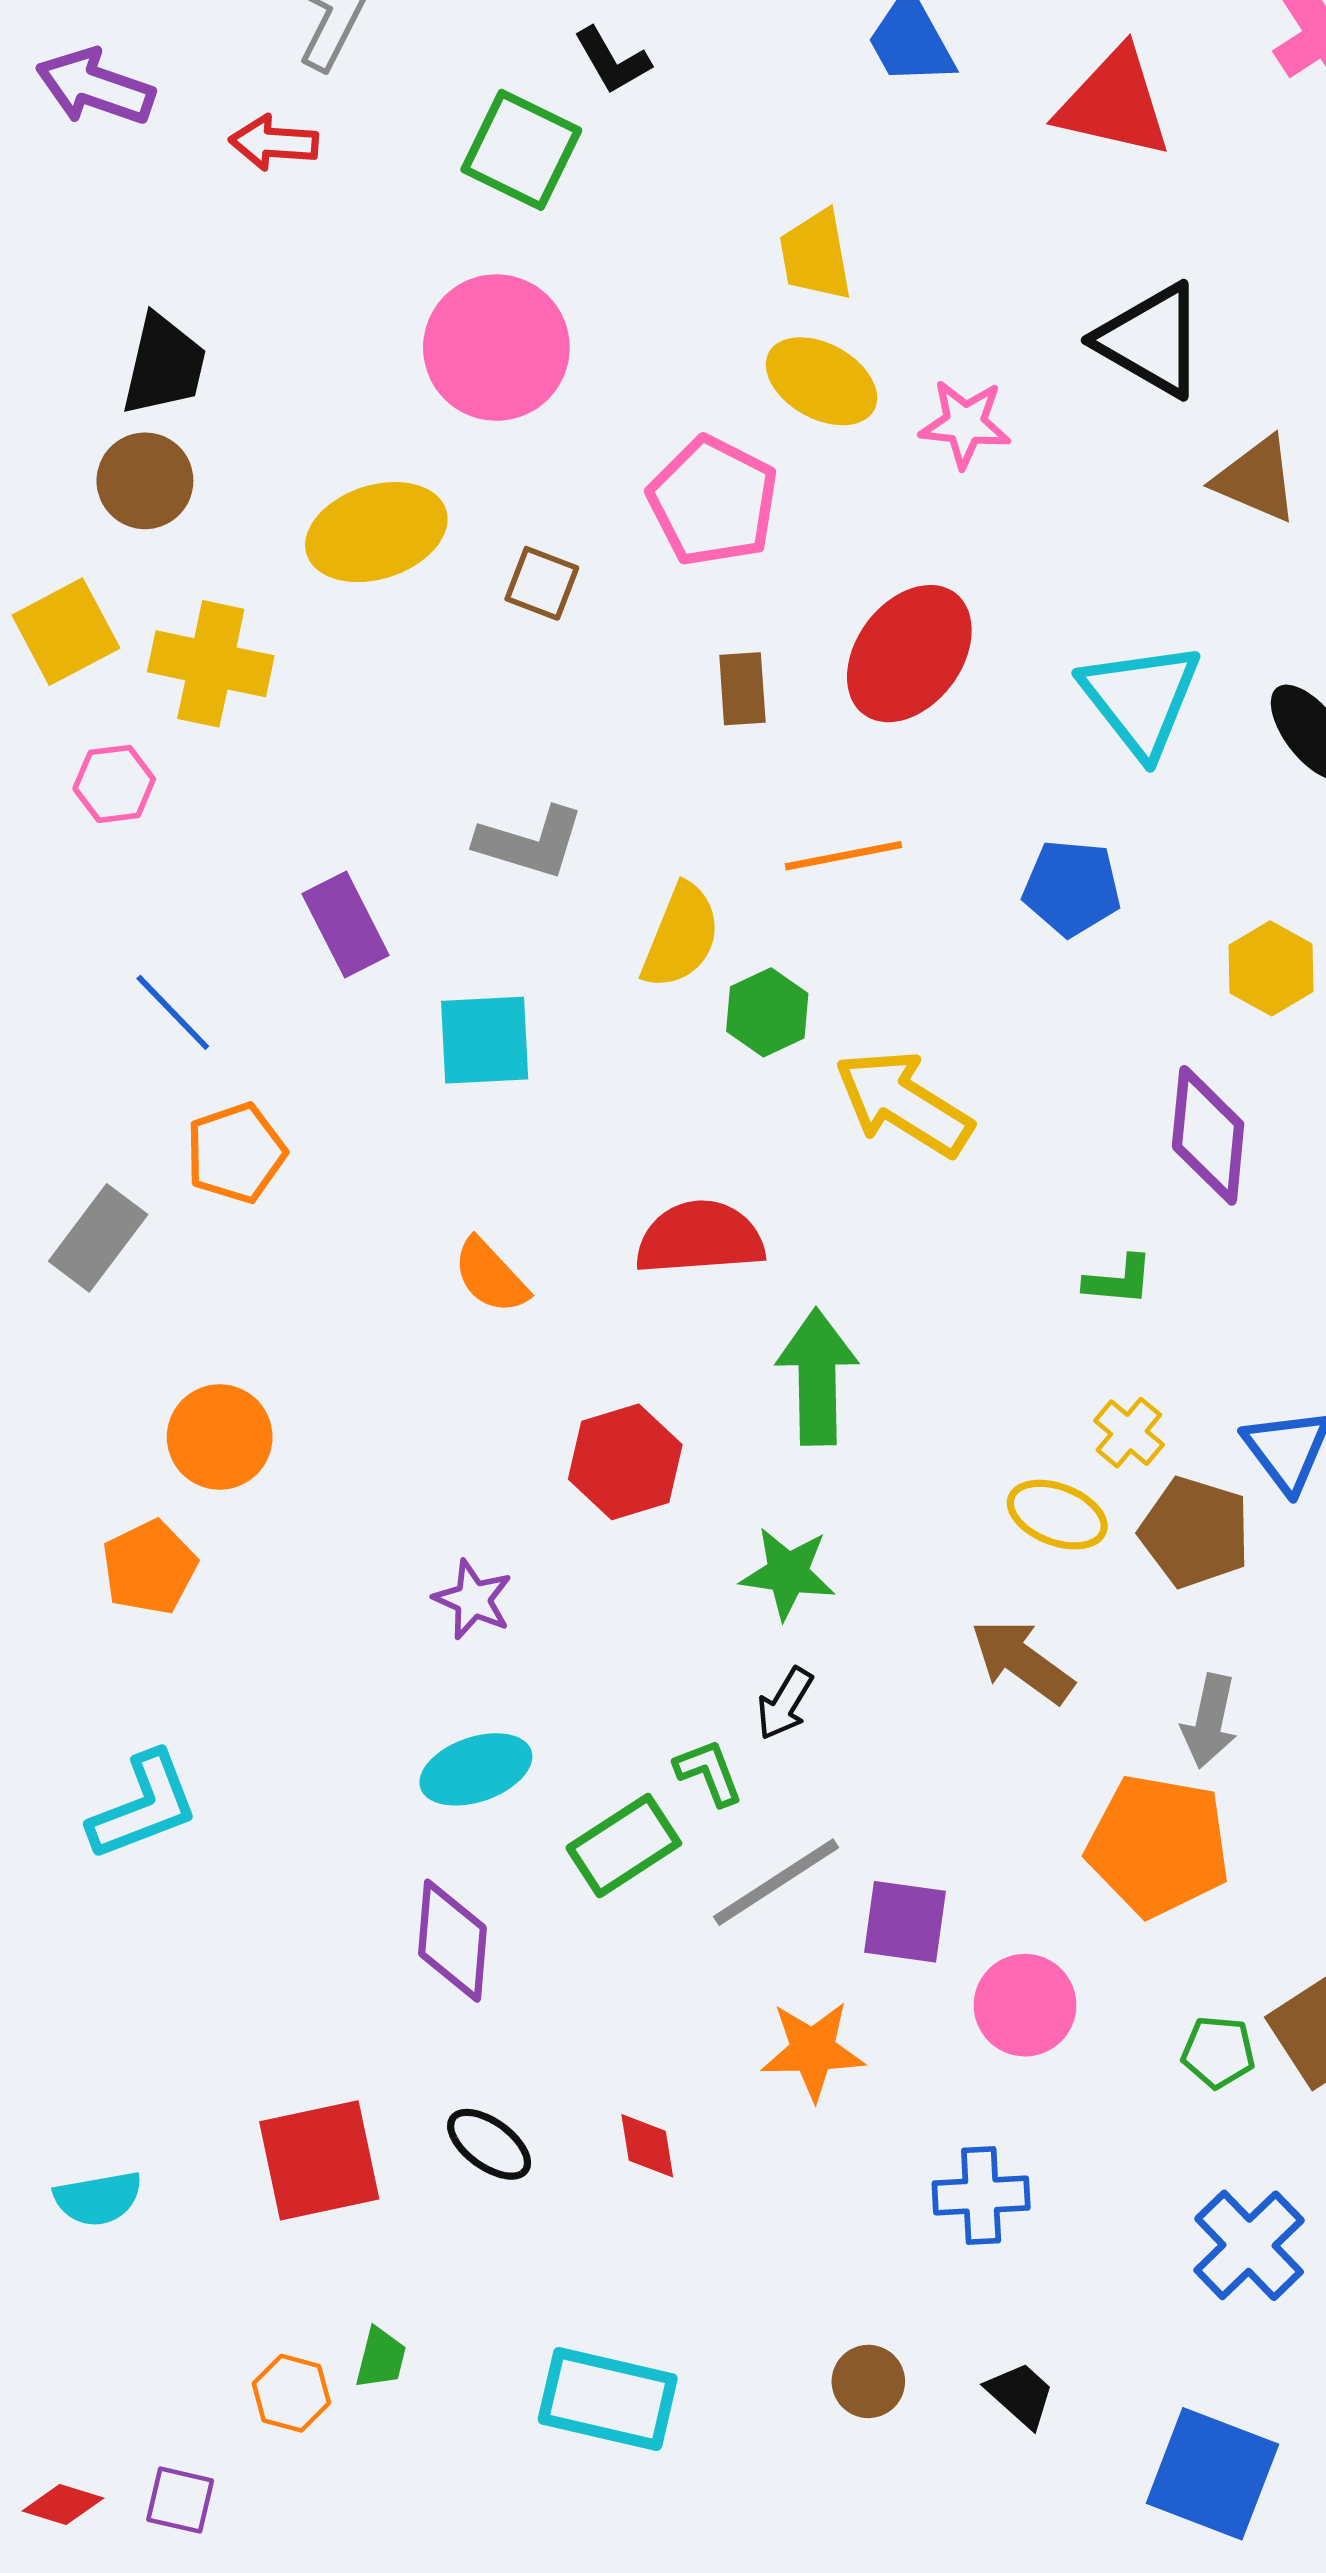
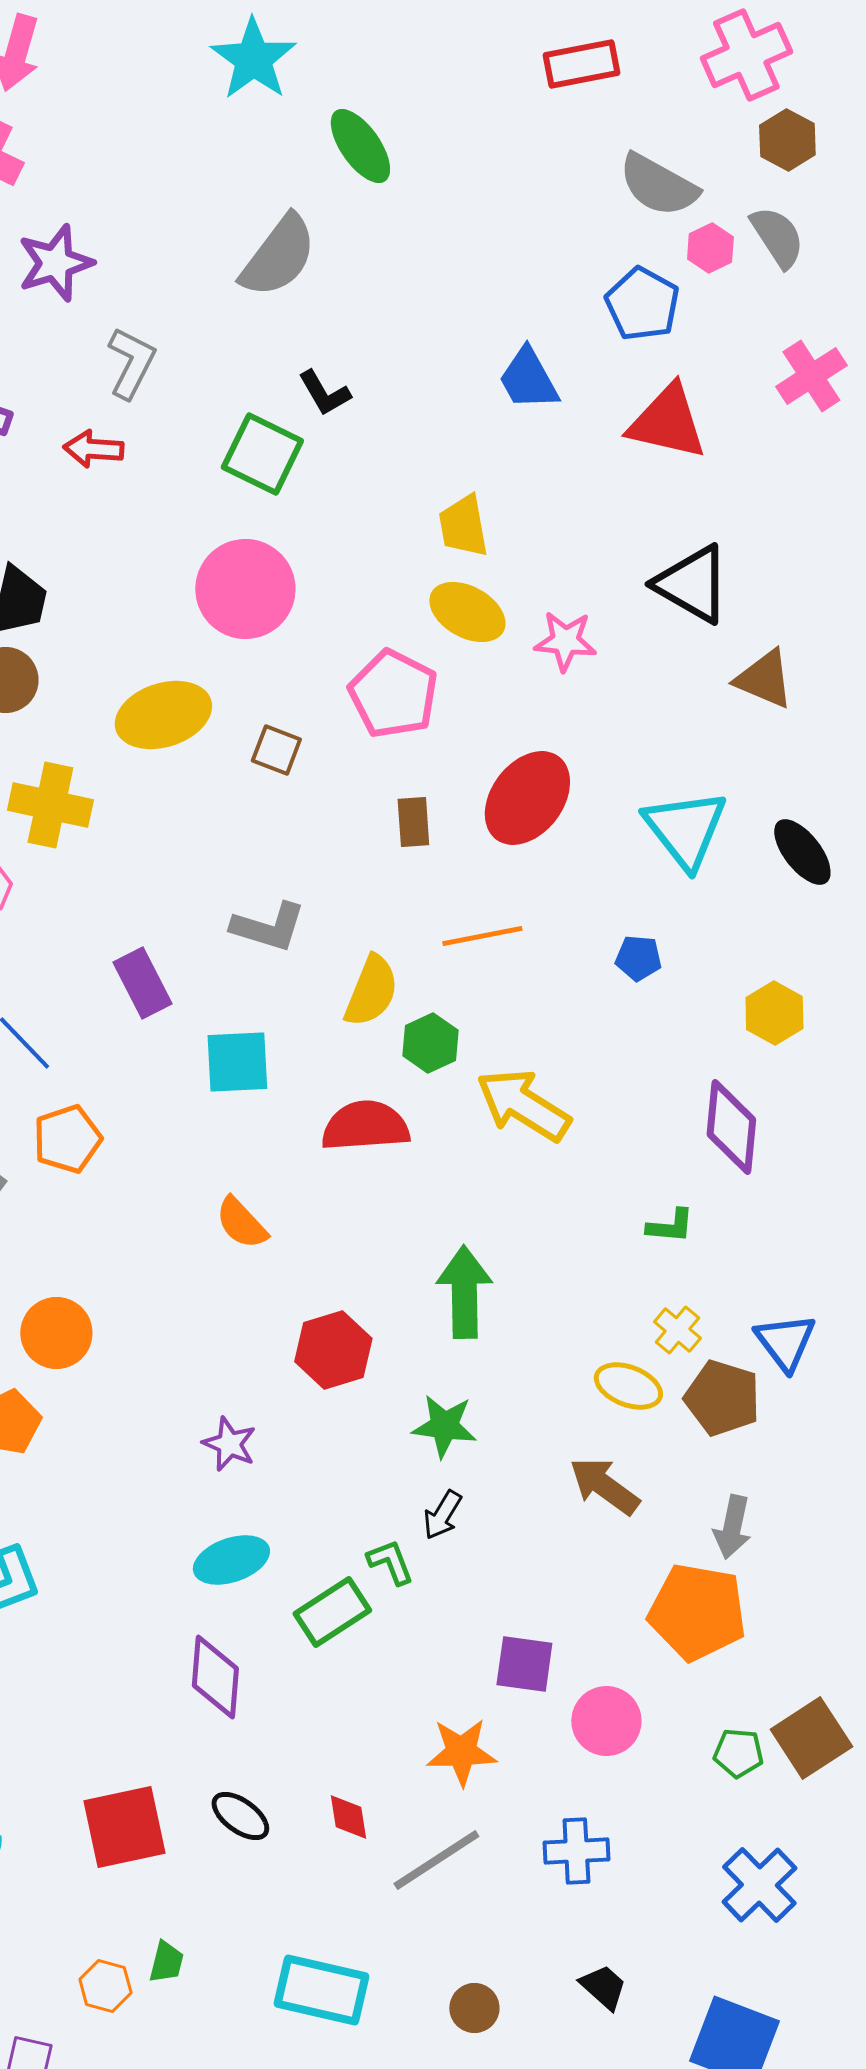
blue pentagon: (1072, 888) -> (638, 958), size x0.7
red semicircle: (700, 1238) -> (365, 1126), moved
gray line: (776, 1882) -> (436, 1860), moved
brown circle: (868, 2381) -> (474, 2008), moved

